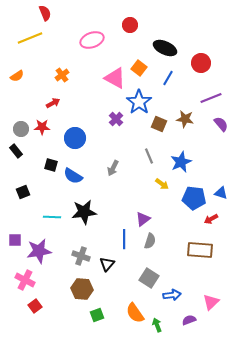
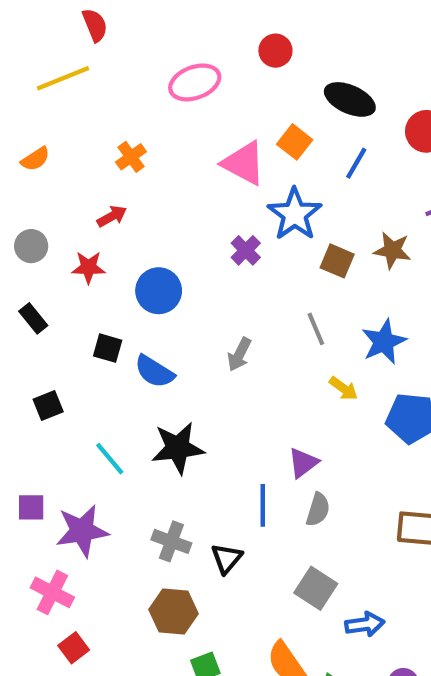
gray circle: (21, 129) -> (31, 246), moved
cyan line: (52, 217) -> (110, 459), turned 48

